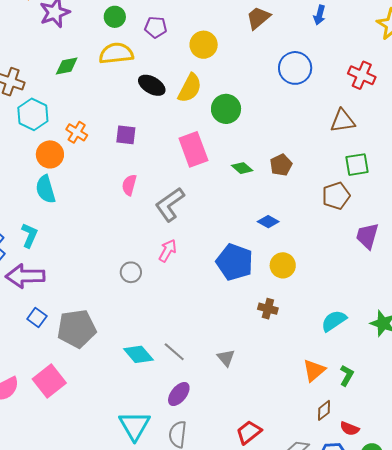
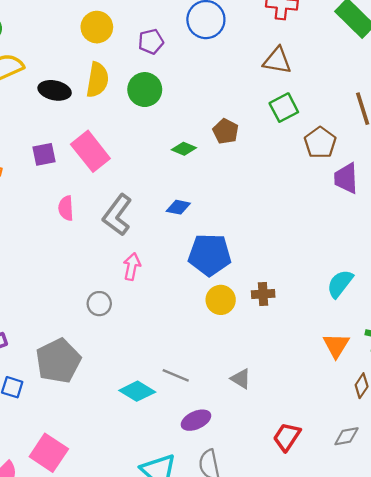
purple pentagon: (156, 27) -> (151, 42), moved
brown triangle: (343, 121) -> (277, 61), turned 36
pink rectangle: (193, 149) -> (90, 151), moved
green square: (357, 165) -> (284, 108), moved
brown pentagon: (336, 196) -> (320, 143), moved
blue diamond: (268, 222) -> (178, 207), moved
yellow circle: (283, 265) -> (221, 300), moved
gray pentagon: (77, 329) -> (58, 361), moved
gray triangle: (226, 358) -> (241, 379), moved
purple ellipse: (179, 394) -> (196, 420), turned 45

